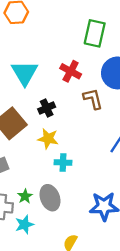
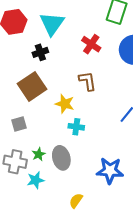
cyan triangle: (25, 73) -> (52, 24), moved
brown L-shape: (93, 99) -> (88, 81), moved
black cross: (47, 108) -> (40, 52), moved

